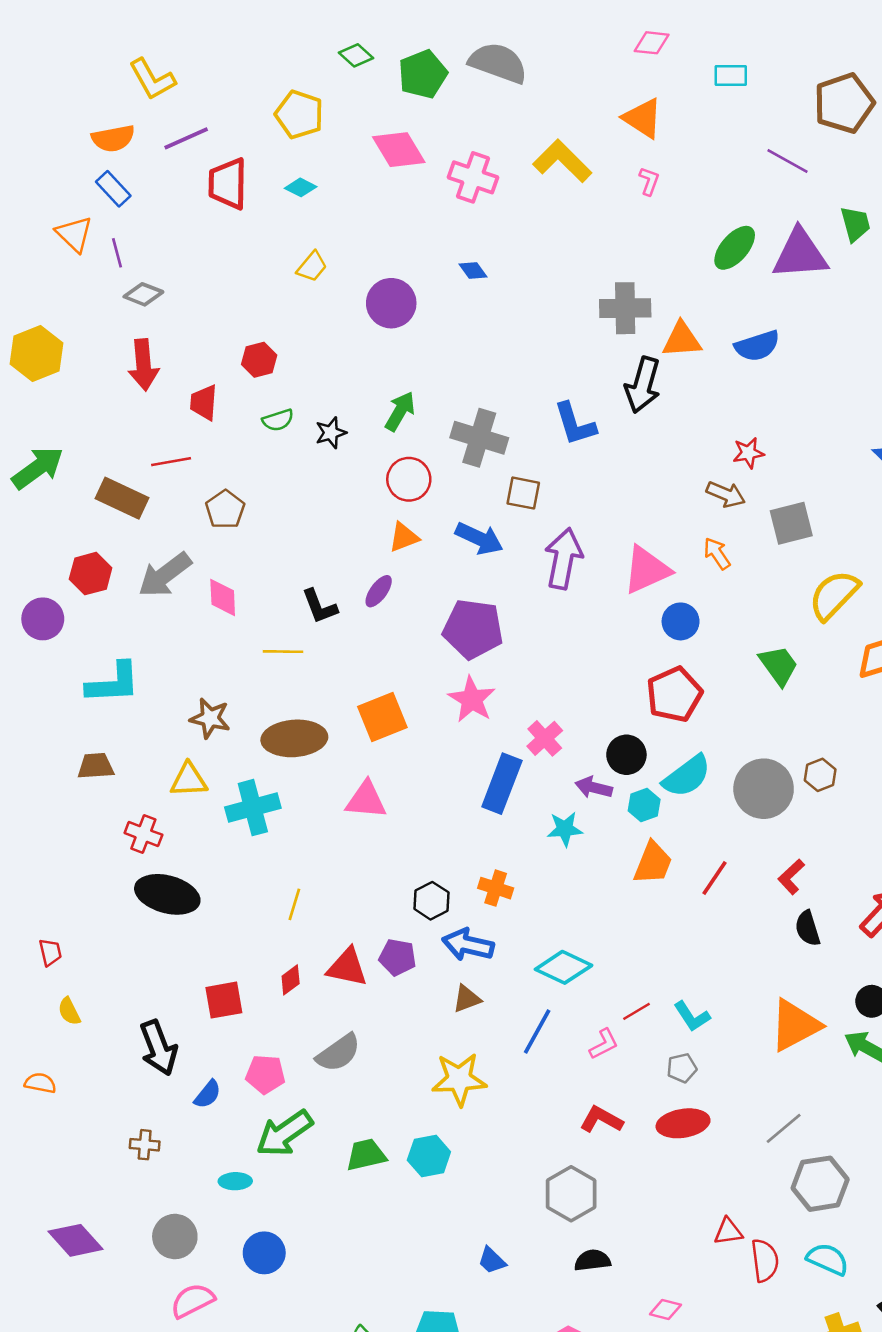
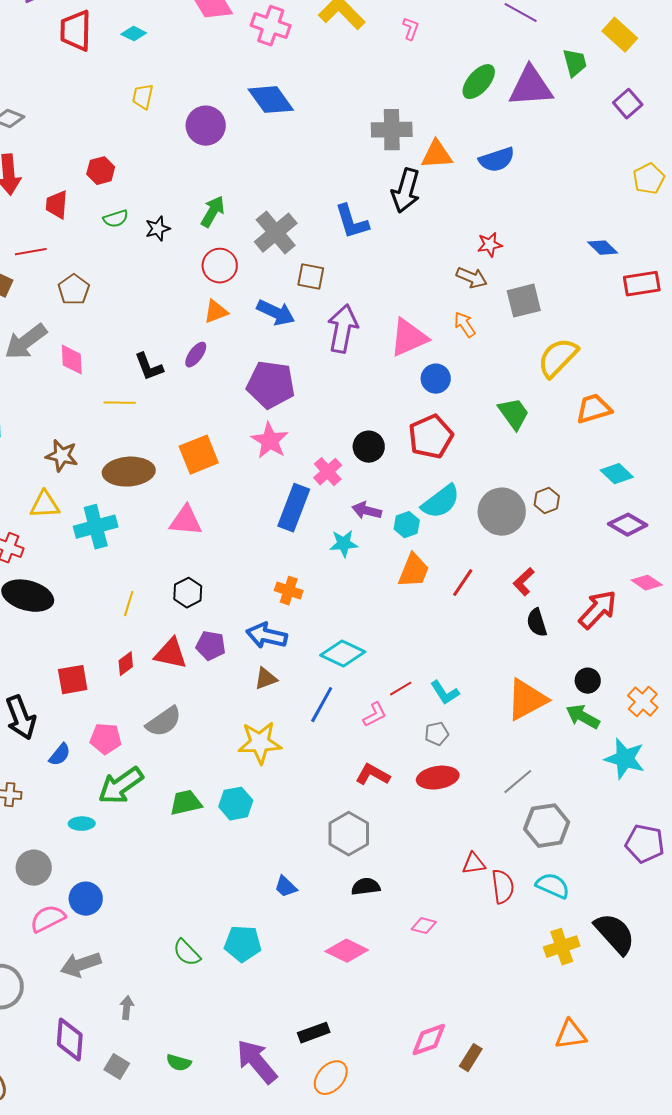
yellow trapezoid: (312, 267) -> (143, 97), turned 152
blue diamond: (473, 270) -> (271, 100), size x2.0
gray cross: (479, 438) -> (276, 233), turned 33
black circle: (626, 755) -> (369, 447), moved
black hexagon: (431, 901) -> (188, 593), moved
blue circle: (264, 1253) -> (86, 899), moved

